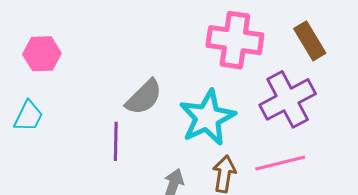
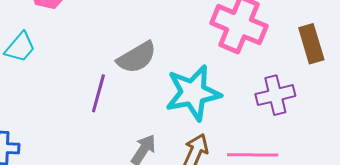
purple cross: (288, 99) -> (275, 95), size x0.7

